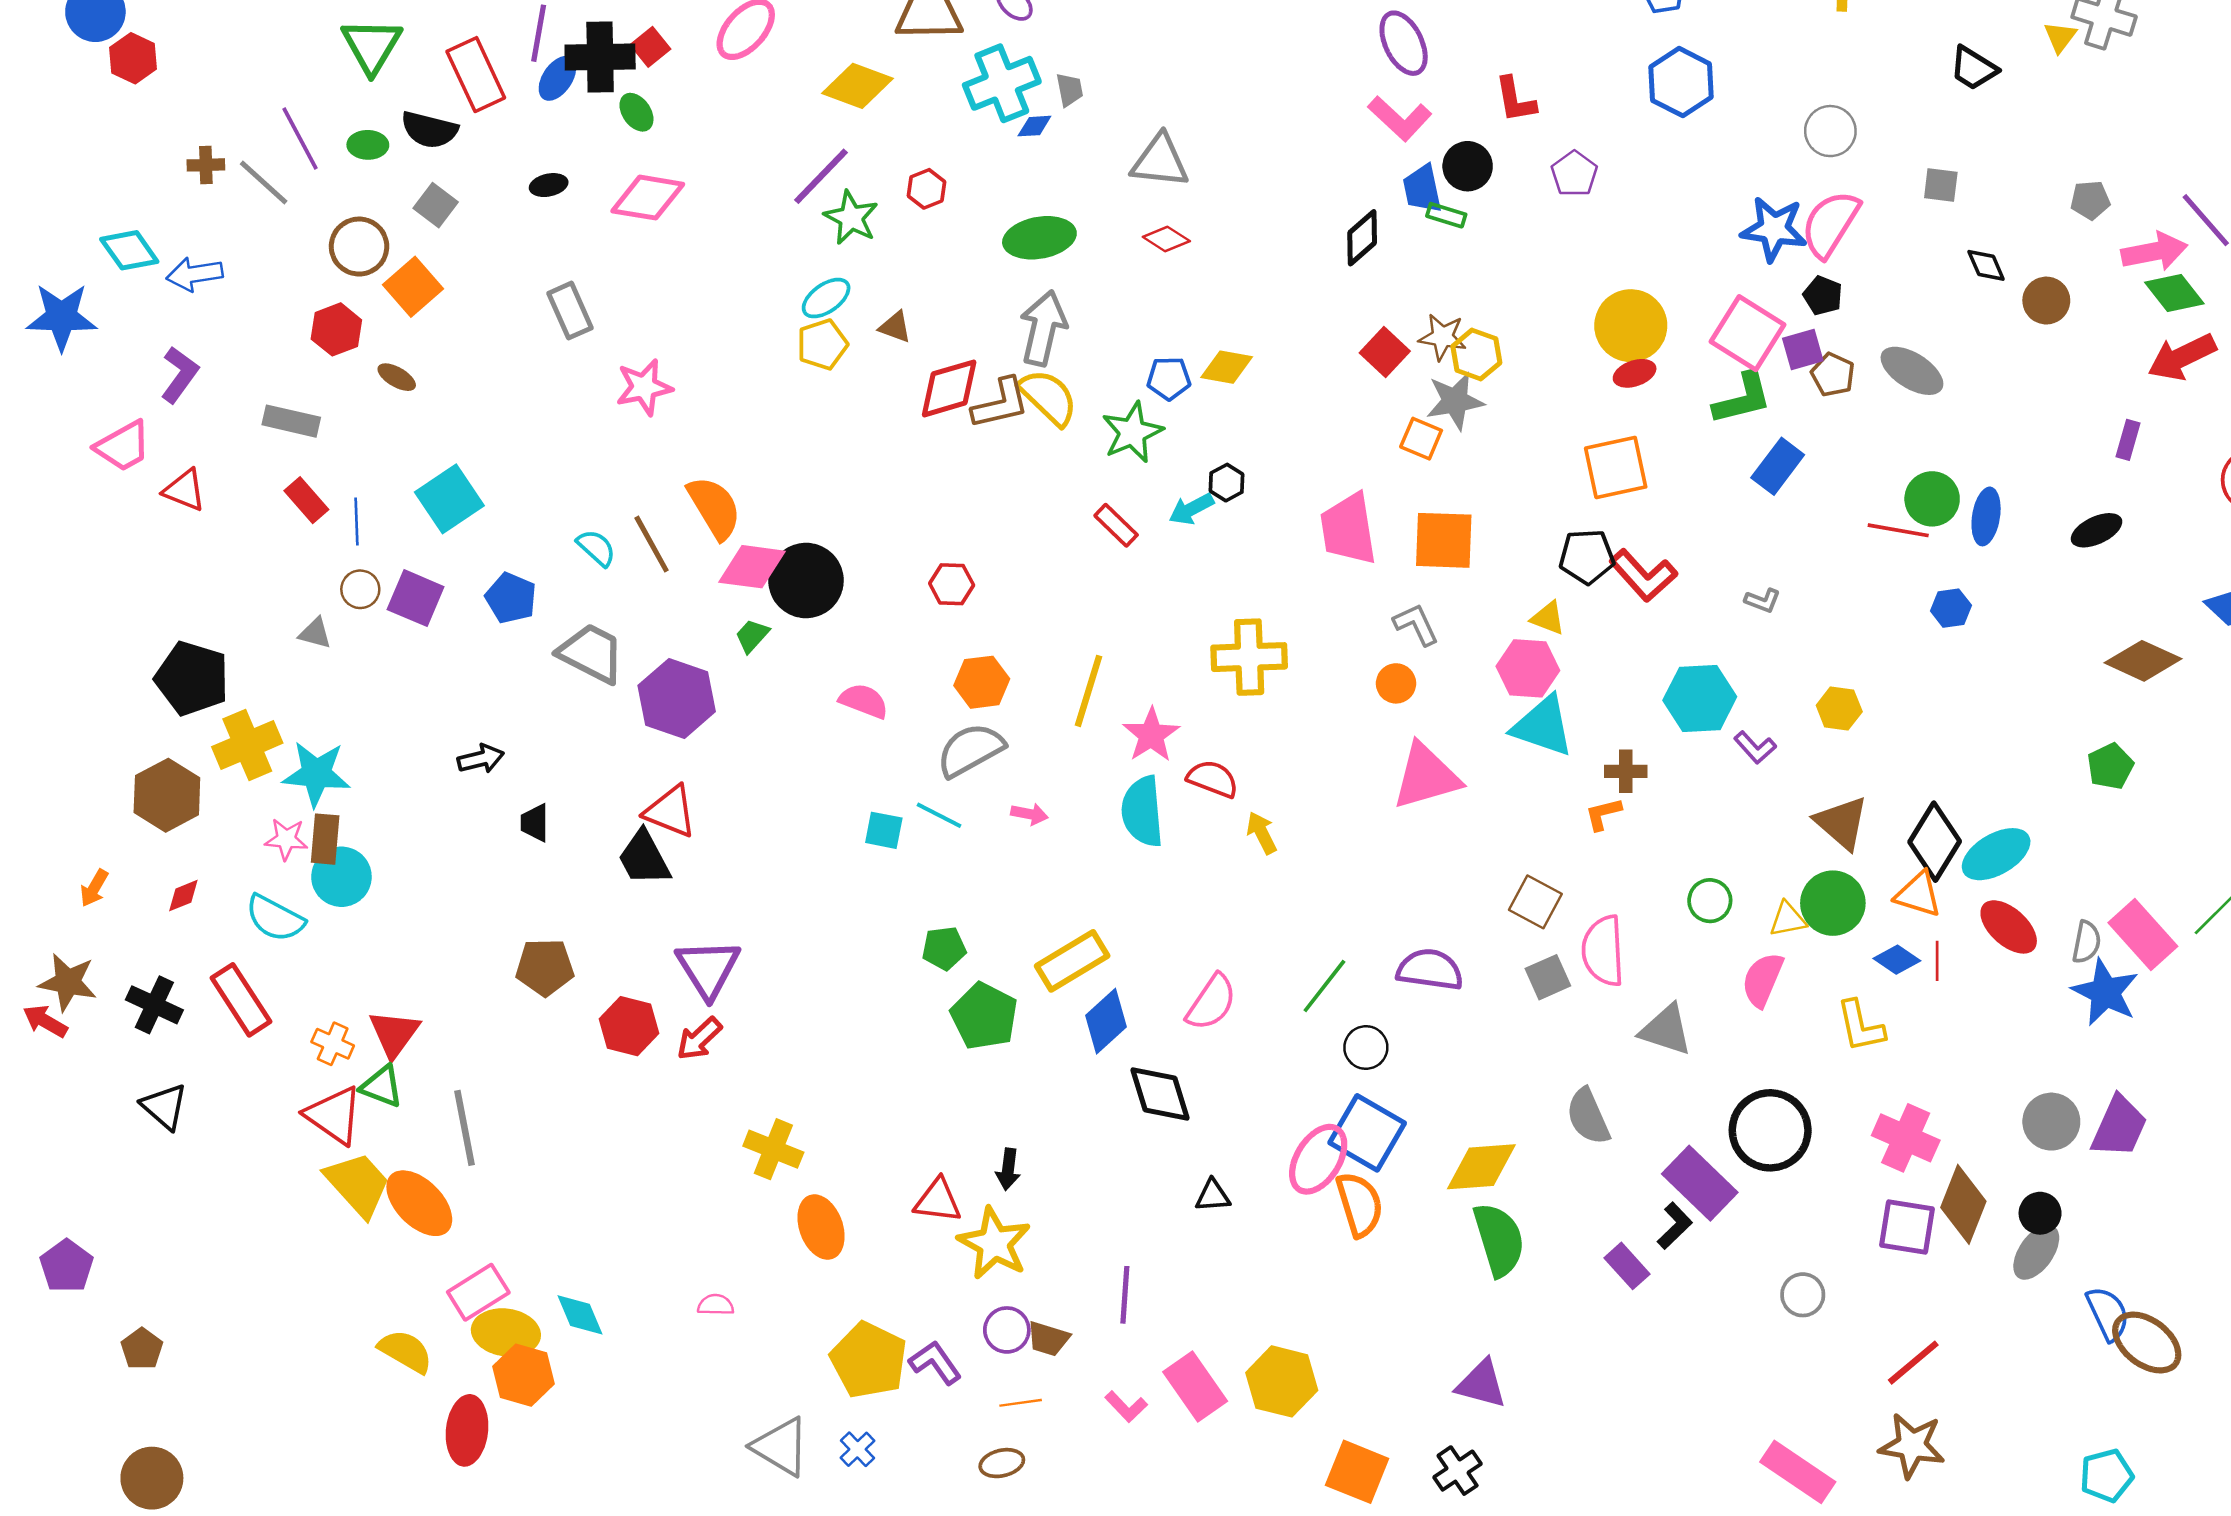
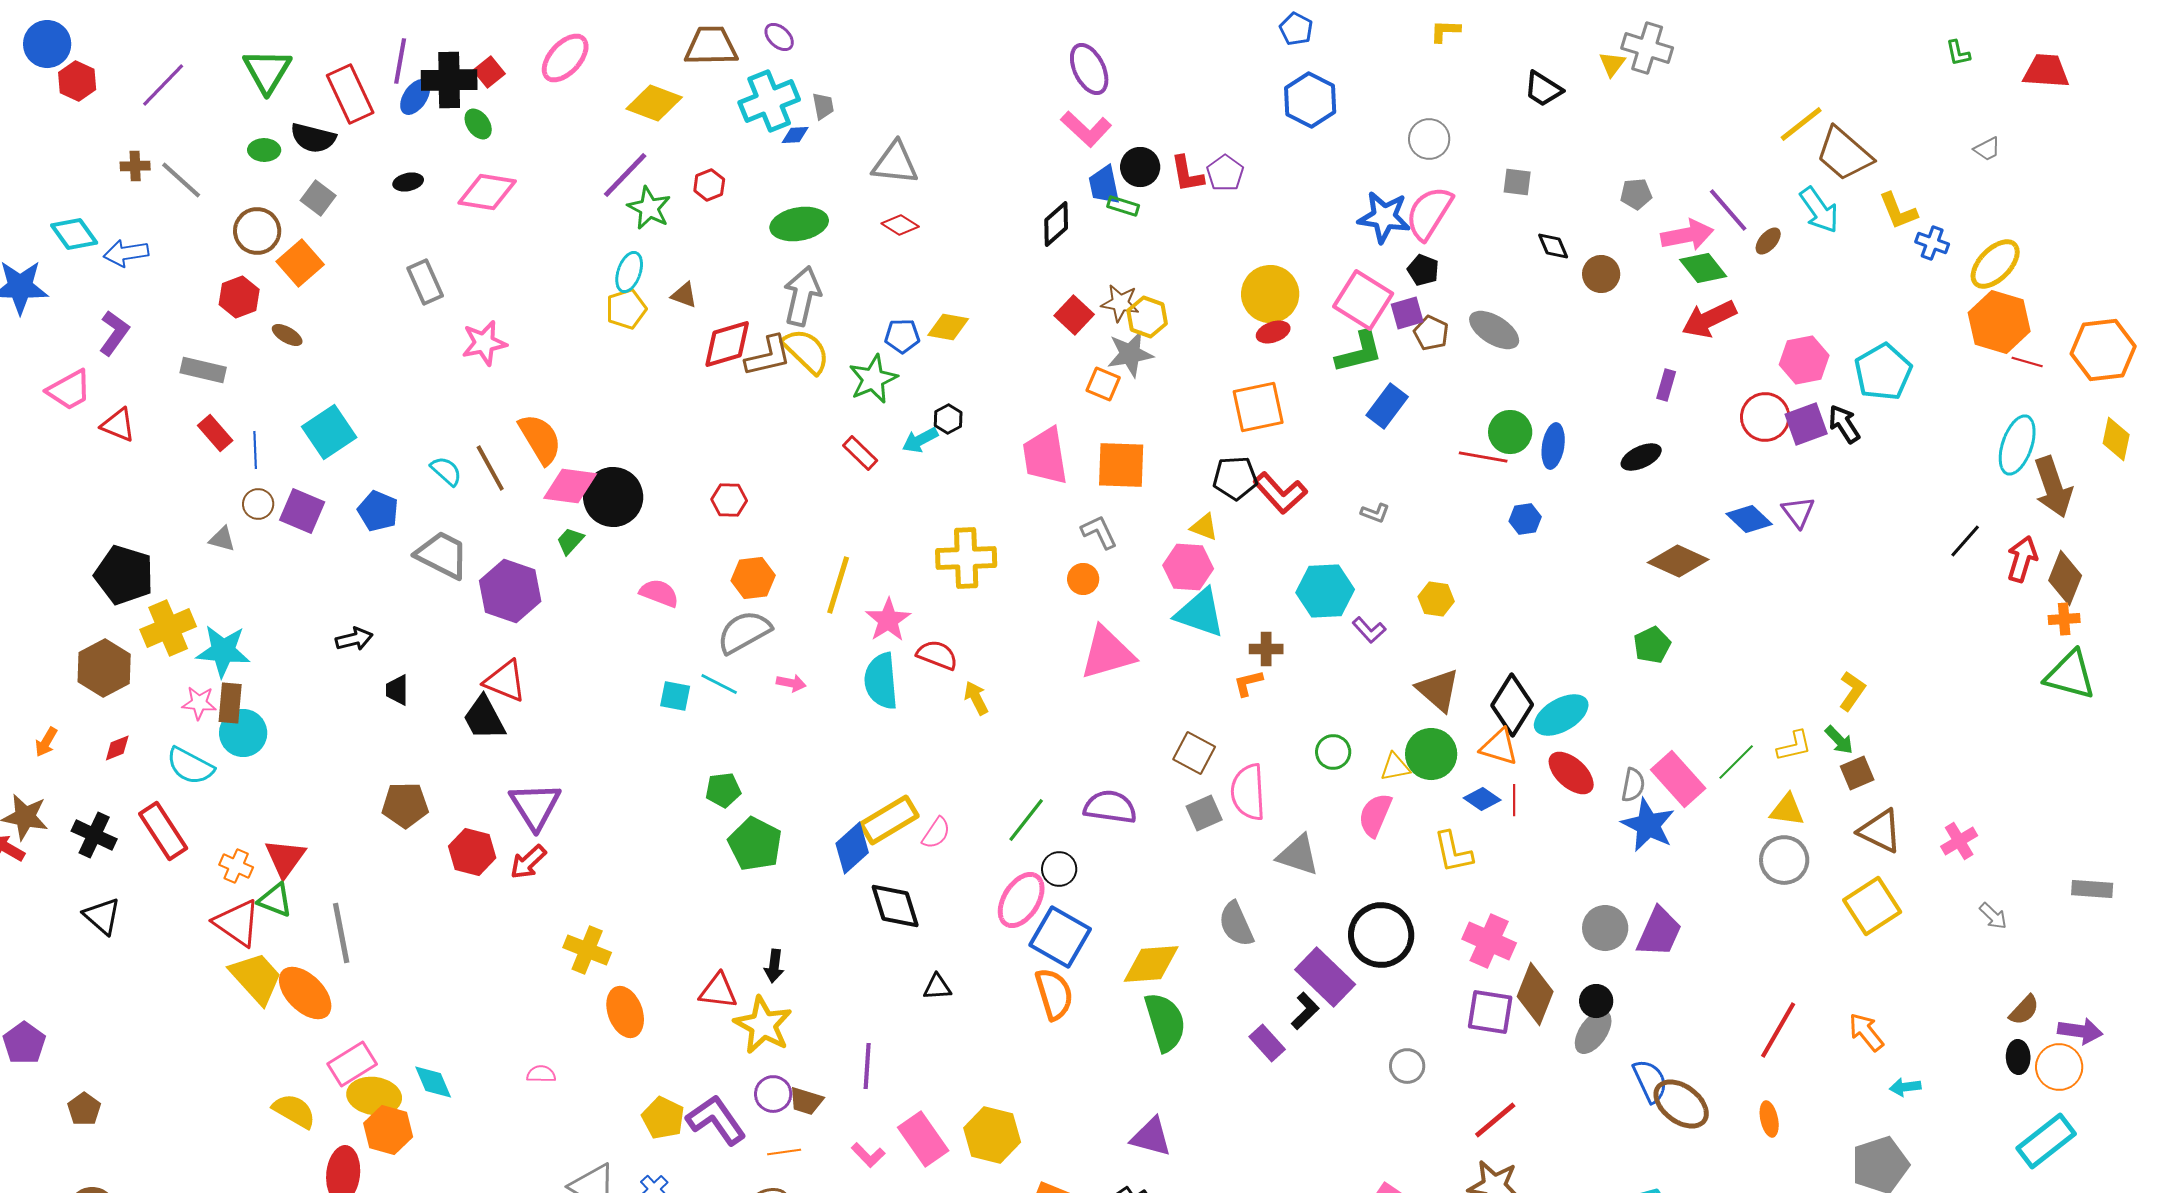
red L-shape: (1515, 100) -> (1187, 174), moved
purple line: (300, 139) -> (163, 85), moved, turned 72
cyan ellipse: (826, 298) -> (629, 272), turned -36
yellow rectangle: (1072, 961) -> (889, 820), moved
pink semicircle: (1211, 1002) -> (936, 833), size x0.7
pink ellipse: (1318, 1159) -> (1021, 900), moved
yellow pentagon: (869, 1360) -> (663, 1118), size x0.7
purple L-shape: (935, 1363) -> (716, 1120), size x1.4

